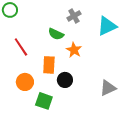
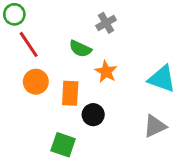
cyan triangle: (107, 26) -> (162, 79), moved, turned 45
red line: (21, 47) -> (29, 44), moved
orange circle: (25, 82) -> (36, 82), moved

